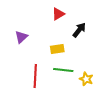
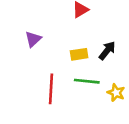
black arrow: (79, 30) -> (107, 51), moved

